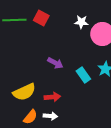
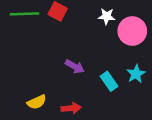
yellow semicircle: (24, 92) -> (37, 102), size x0.7

